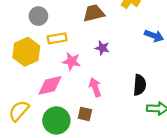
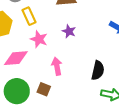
yellow rectangle: (57, 38) -> (29, 16), turned 66

